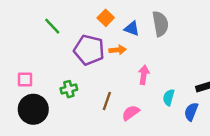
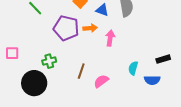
pink arrow: (144, 75) -> (110, 38), moved
black circle: (33, 109) -> (34, 83), moved
blue semicircle: (191, 112) -> (152, 80), turned -112

